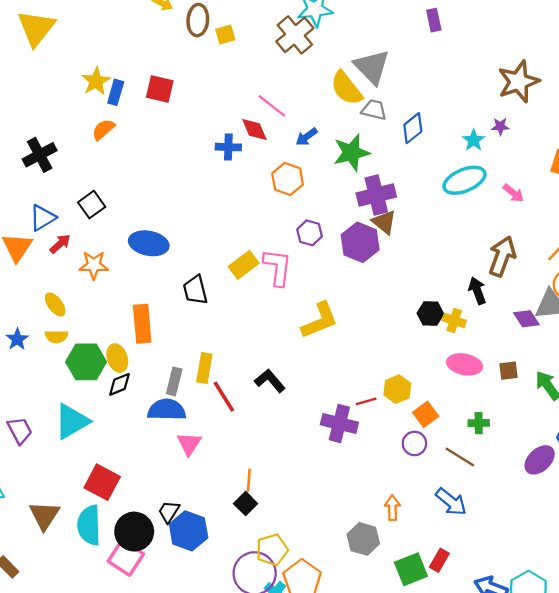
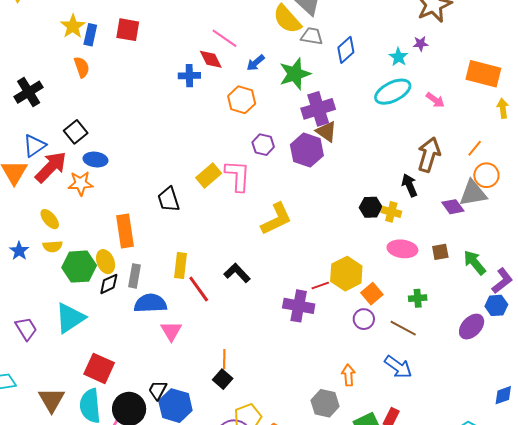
orange semicircle: (103, 130) -> (82, 67), turned 115
blue ellipse: (149, 243) -> (96, 160), moved, size x0.7
red arrow: (60, 244) -> (51, 167), size x1.8
gray rectangle: (174, 381) -> (134, 276), moved
yellow hexagon: (397, 389) -> (346, 274), size x1.4

